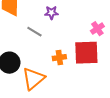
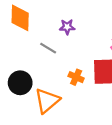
orange cross: (59, 58) -> (76, 77), turned 32

